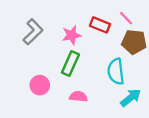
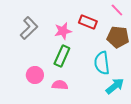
pink line: (126, 18) -> (117, 10), moved
pink semicircle: (78, 96) -> (60, 85), moved

